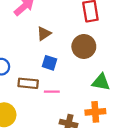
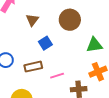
blue square: (50, 63) -> (45, 43), turned -32
pink line: (52, 92) -> (57, 76), moved

